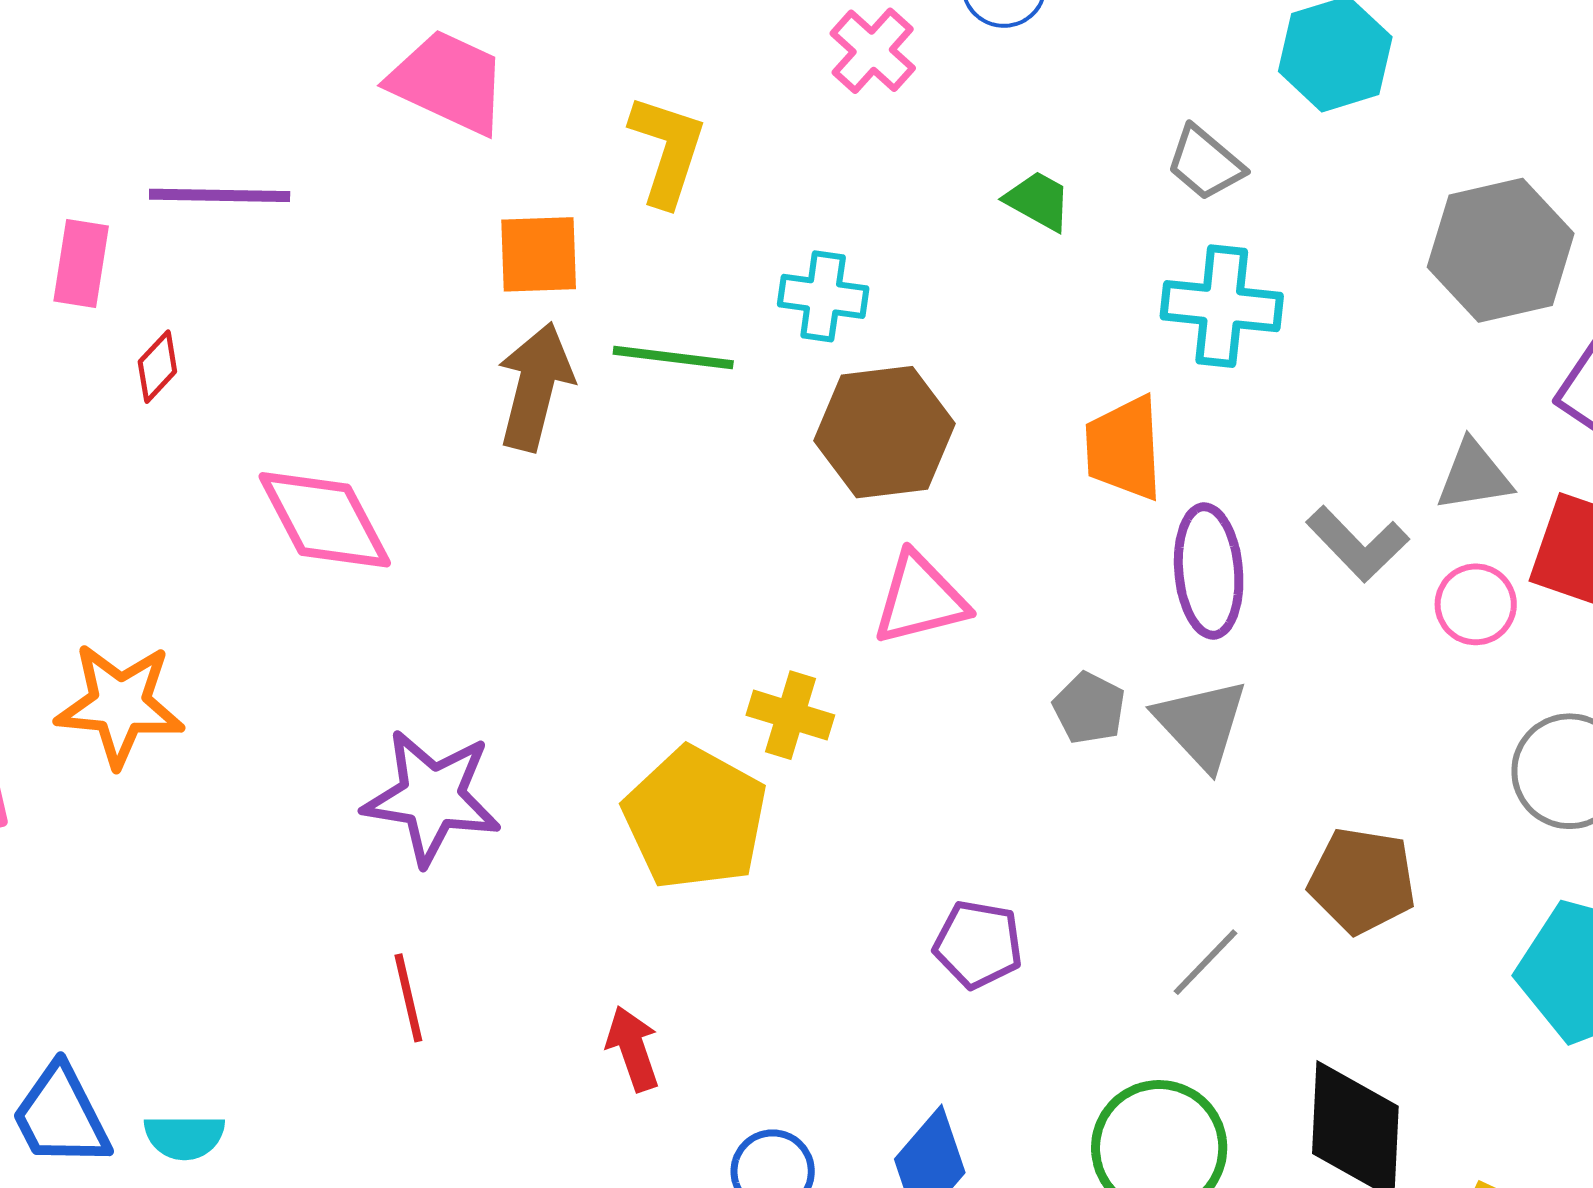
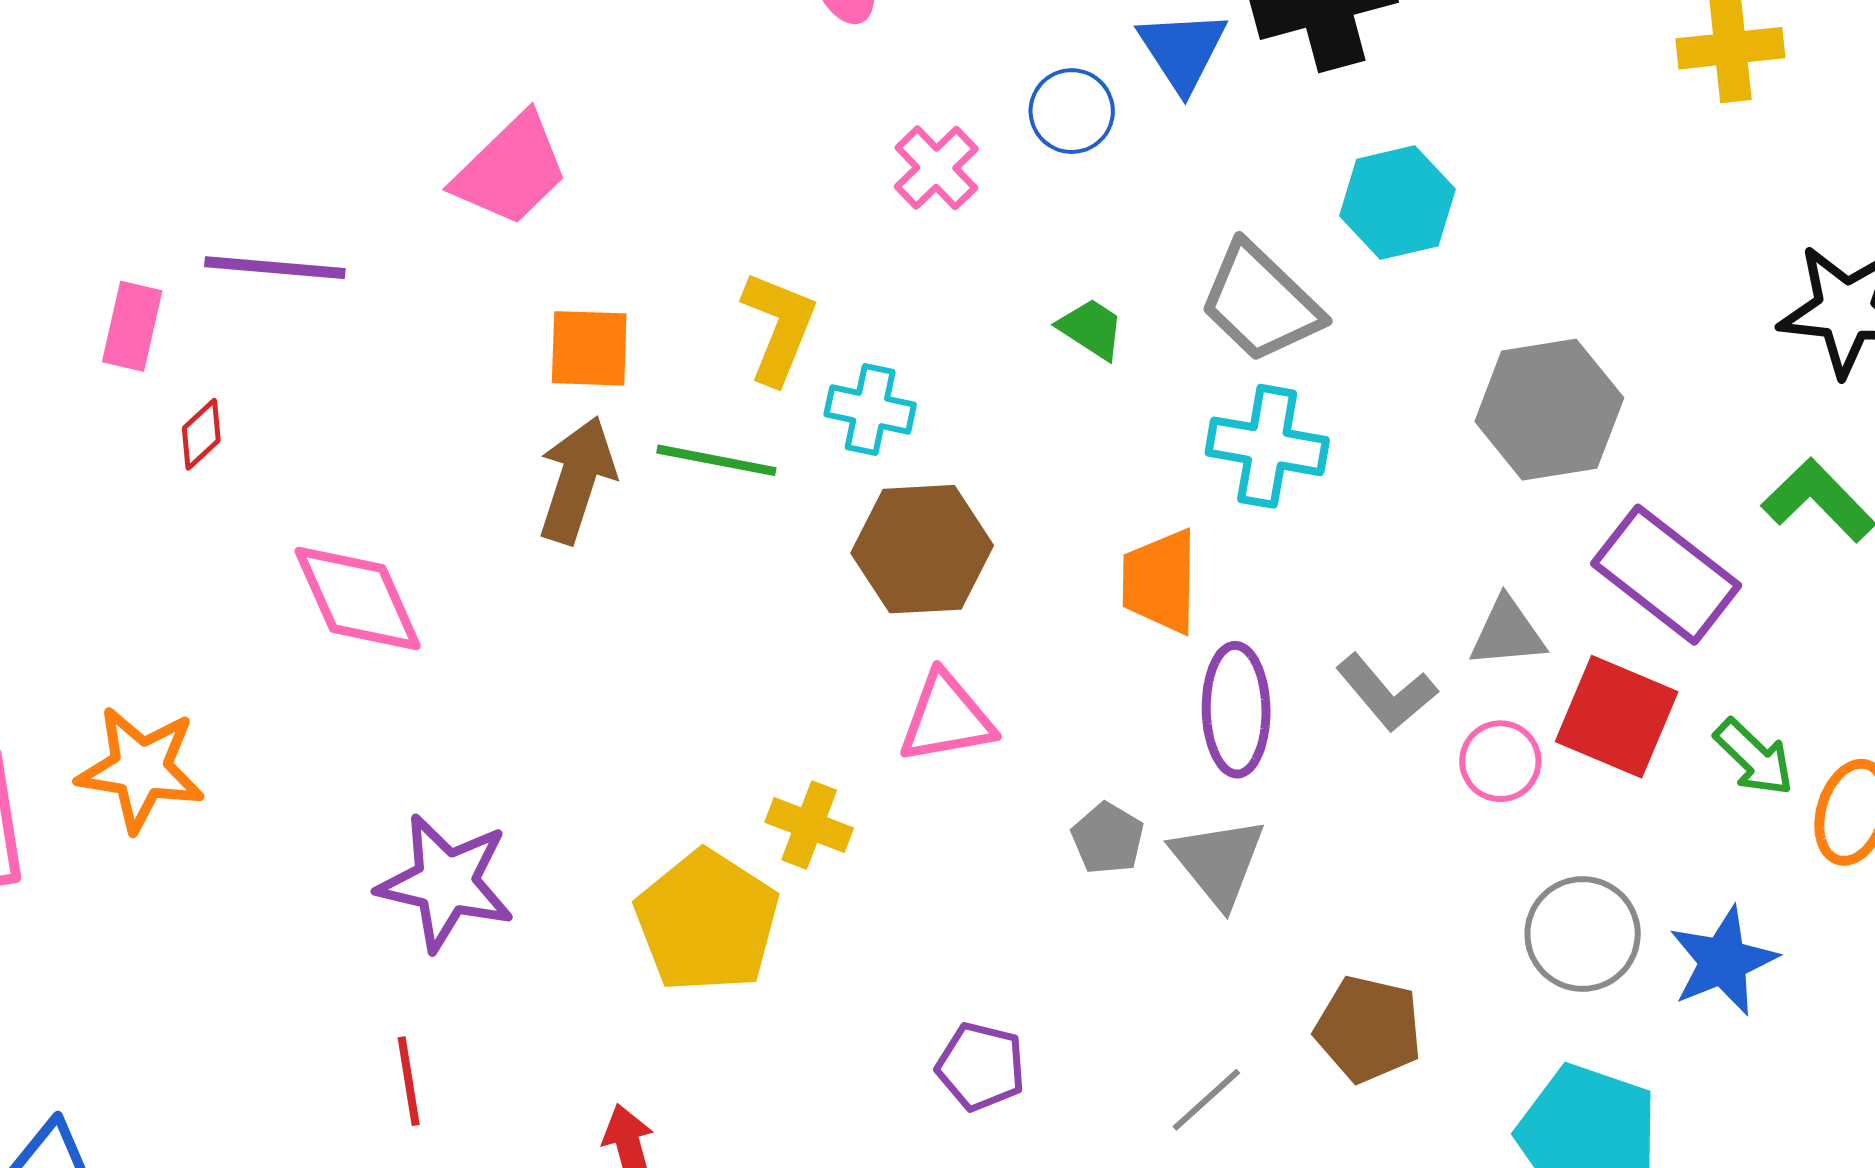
pink trapezoid: (448, 82) -> (511, 170), turned 107
yellow L-shape: (667, 150) -> (779, 327), moved
gray trapezoid: (1205, 163) -> (1260, 303), size x1.6

